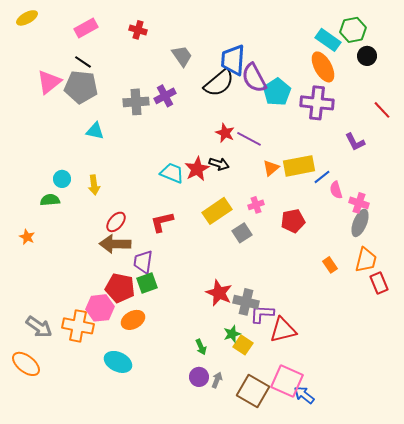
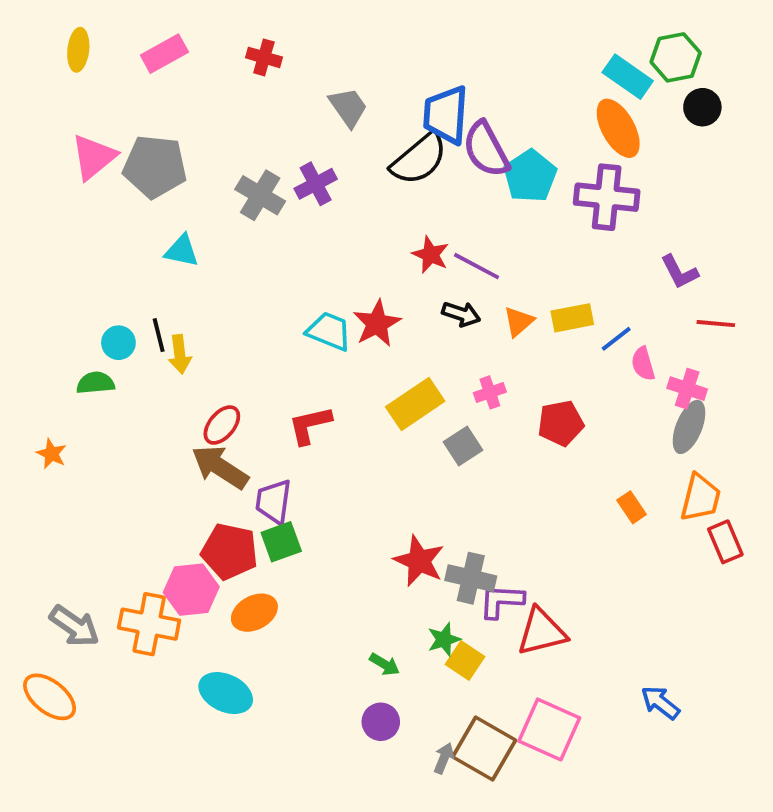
yellow ellipse: (27, 18) -> (78, 50), moved, turned -55
black line: (83, 62) -> (159, 335), moved, turned 42
gray cross: (136, 102) -> (260, 195), turned 35
red line: (382, 110) -> (716, 324), moved, turned -42
black arrow: (219, 164) -> (461, 314), moved
yellow rectangle: (299, 166) -> (572, 318), size x0.7
brown arrow: (115, 244) -> (220, 467), turned 32
green arrow: (201, 347) -> (385, 664), turned -35
gray arrow: (217, 380) -> (444, 758), moved
blue arrow: (304, 395) -> (660, 703), moved

